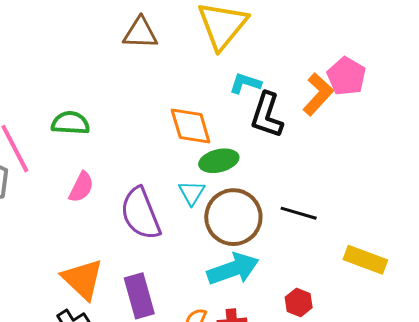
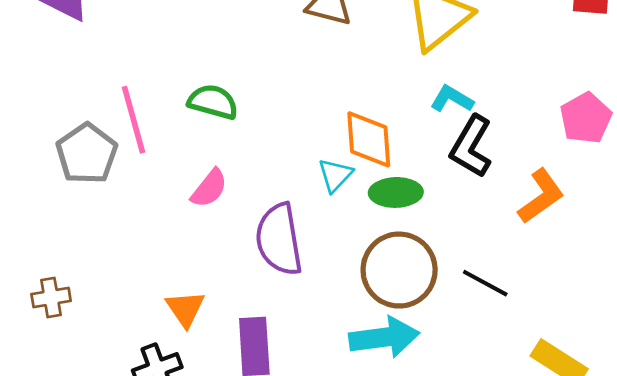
orange L-shape: (318, 94) -> (541, 196), moved
cyan triangle: (192, 193) -> (335, 175), moved
orange triangle: (83, 279) -> (185, 309), size x0.7

